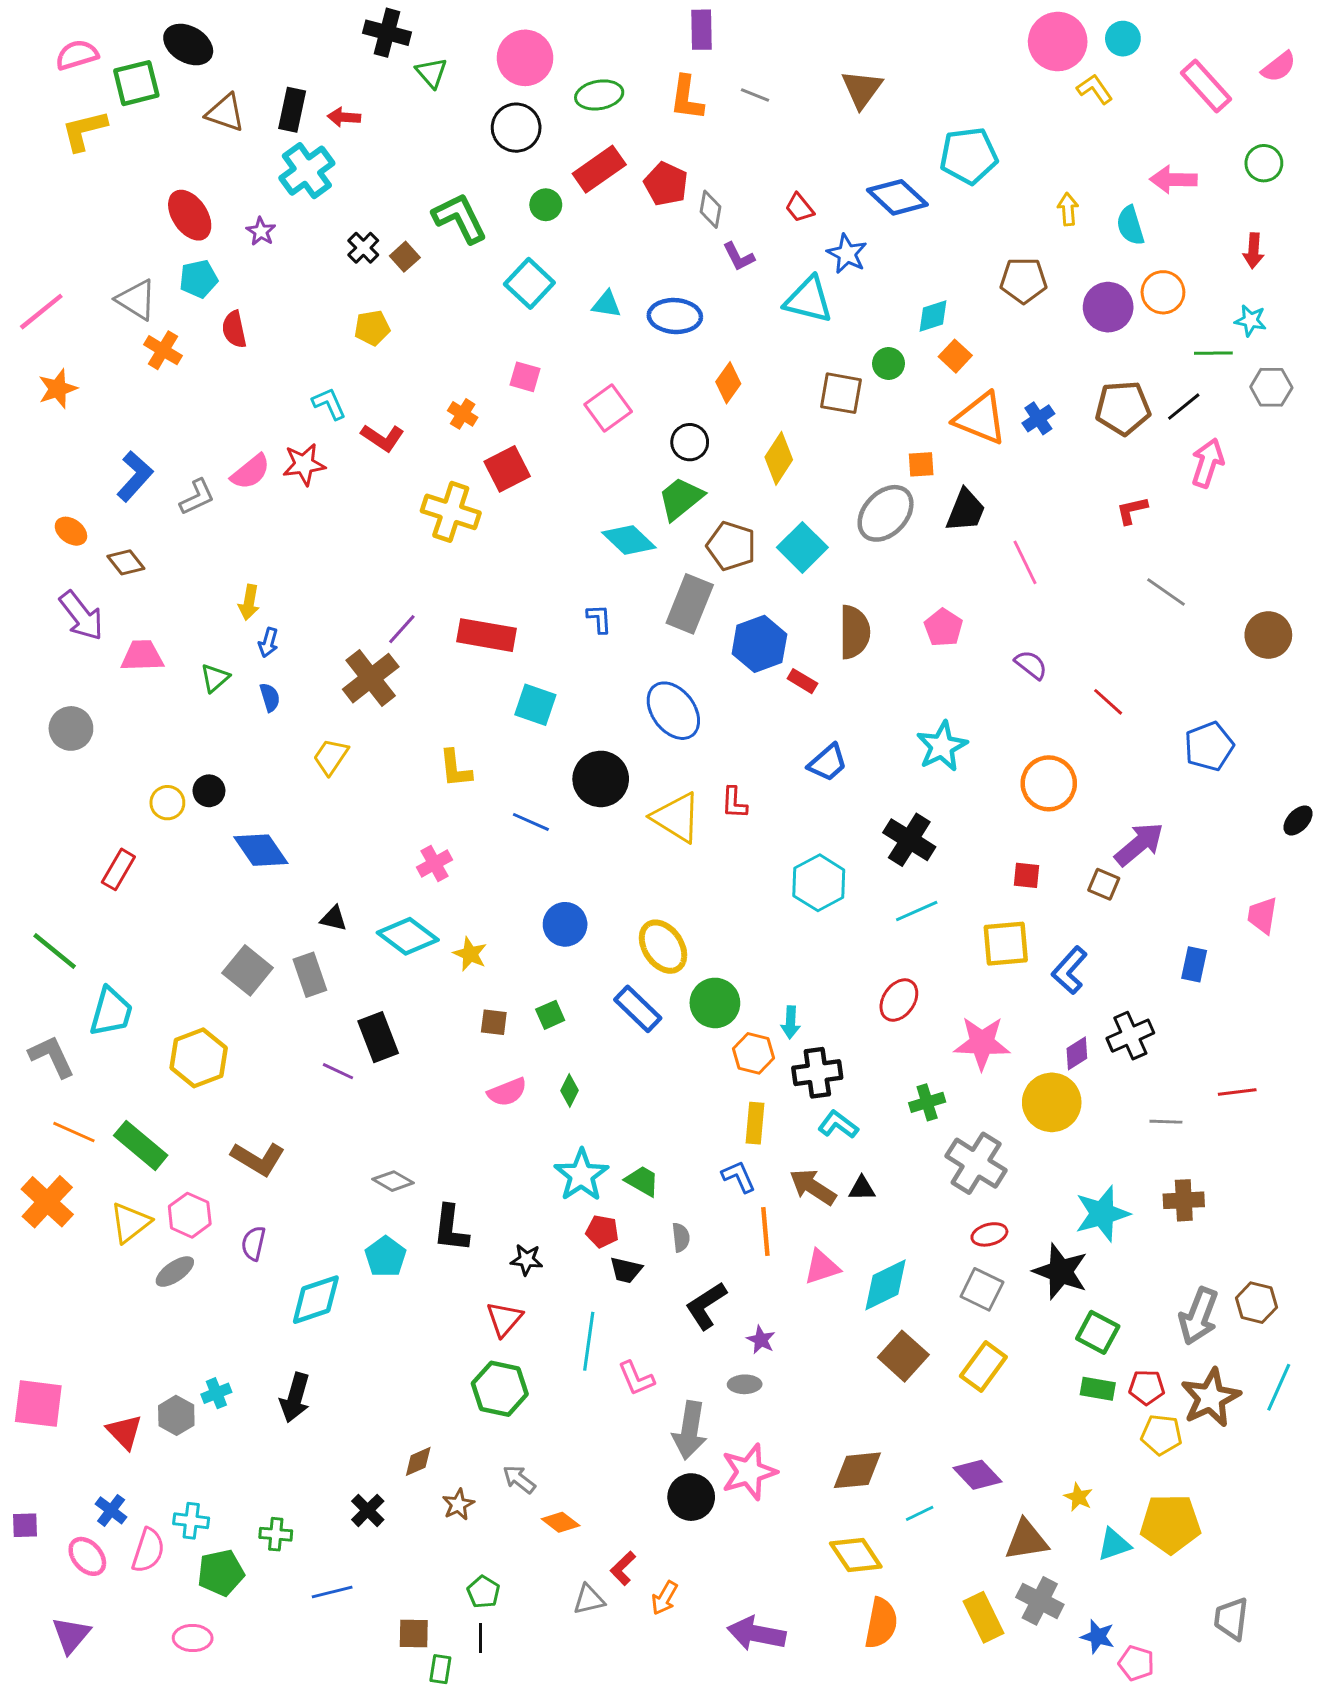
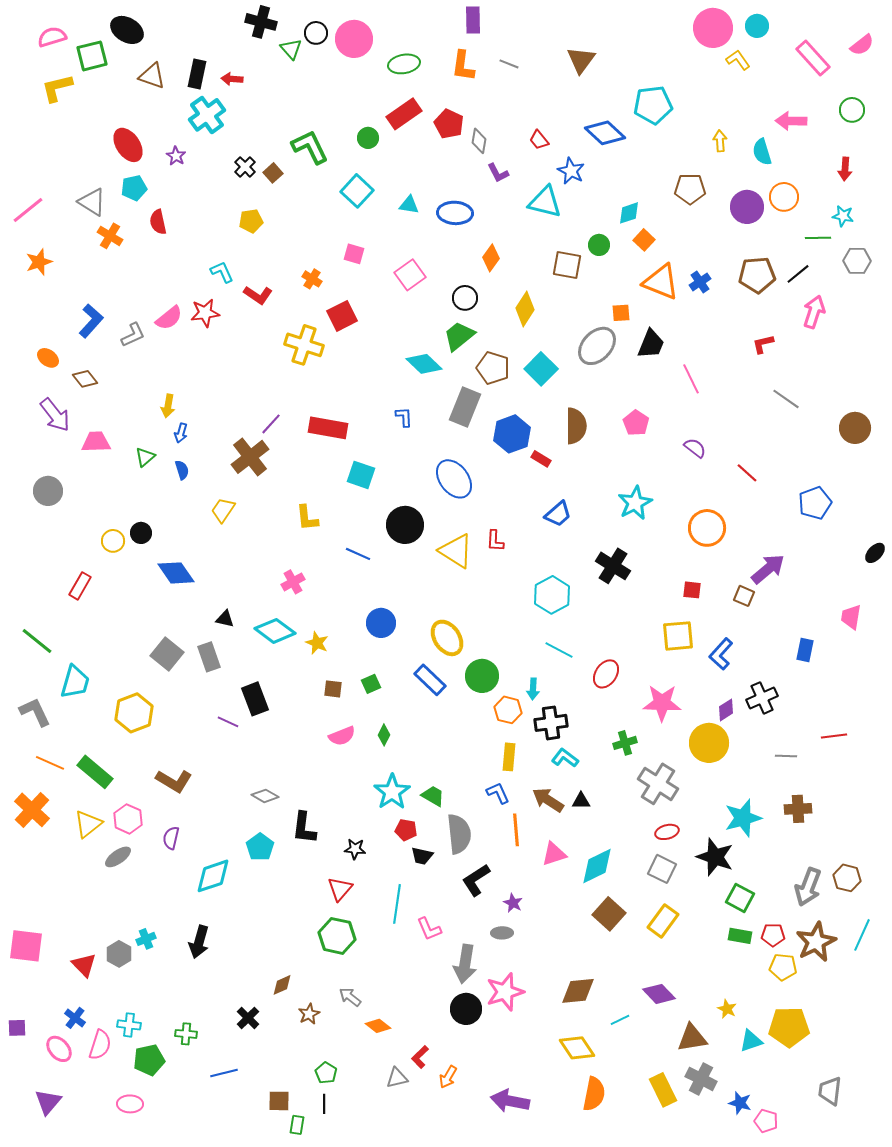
black circle: (516, 128) -> (316, 33), moved, size x0.7
cyan line: (917, 911) -> (559, 650), moved, turned 52
gray semicircle: (681, 1237) -> (459, 834), size x2.0

